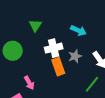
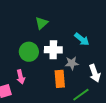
green circle: (13, 51) -> (29, 52), moved
orange rectangle: (58, 67) -> (60, 79), moved

